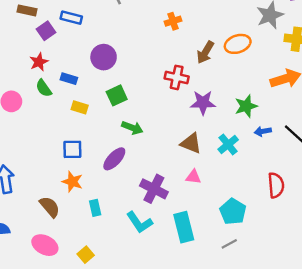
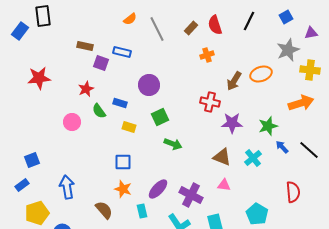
purple square: (46, 31) -> (101, 63), turned -35
red star: (39, 62) -> (86, 89), moved
blue arrow: (263, 131) -> (282, 147), turned 56
purple ellipse: (114, 159) -> (158, 189), moved

